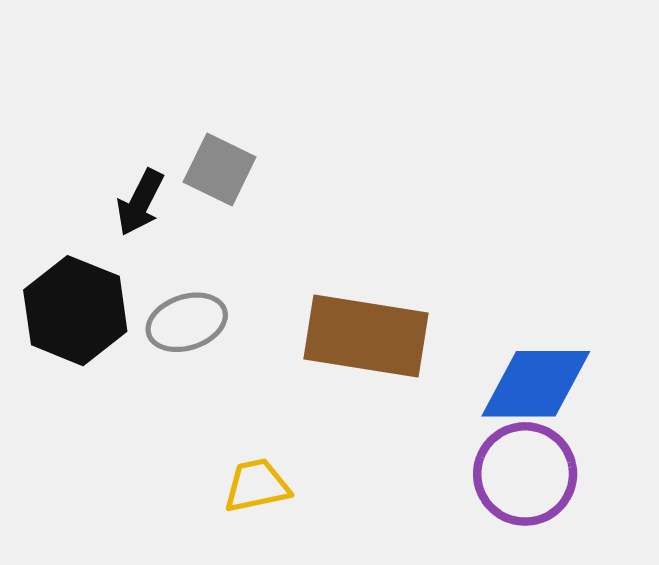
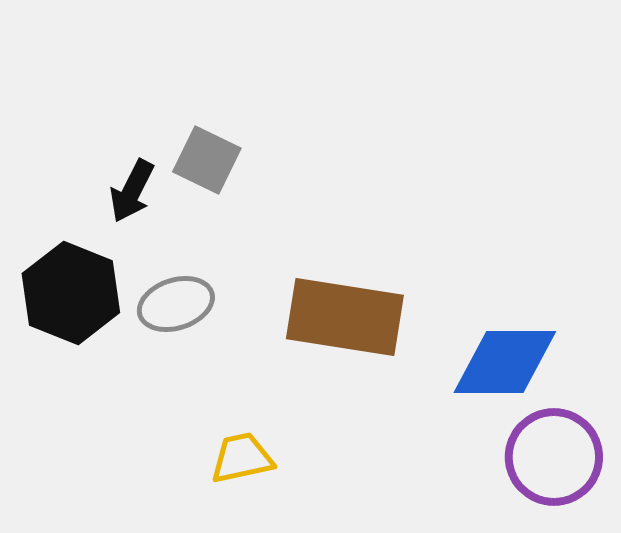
purple circle: (525, 474) -> (554, 457), moved

